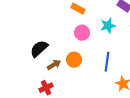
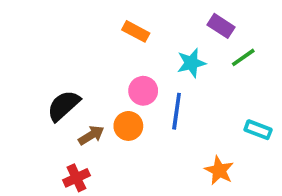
pink circle: (82, 33) -> (143, 91), moved
blue line: (107, 62) -> (177, 111), moved

